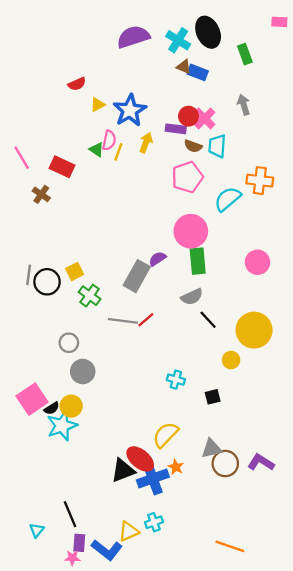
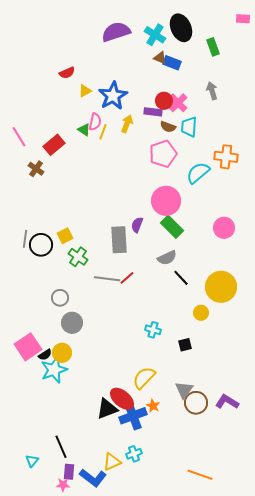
red rectangle: (62, 167) -> (54, 145), turned -65
purple semicircle: (157, 259) -> (137, 225), turned -35
green rectangle: (198, 261) -> (172, 227), turned -40
gray rectangle: (137, 276) -> (119, 240), turned -32
gray triangle: (211, 449) -> (184, 390), turned -42

